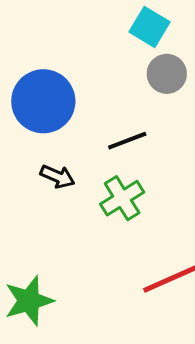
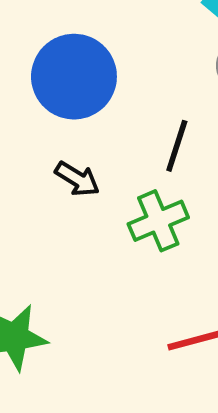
black line: (127, 141) -> (177, 146), turned -60

